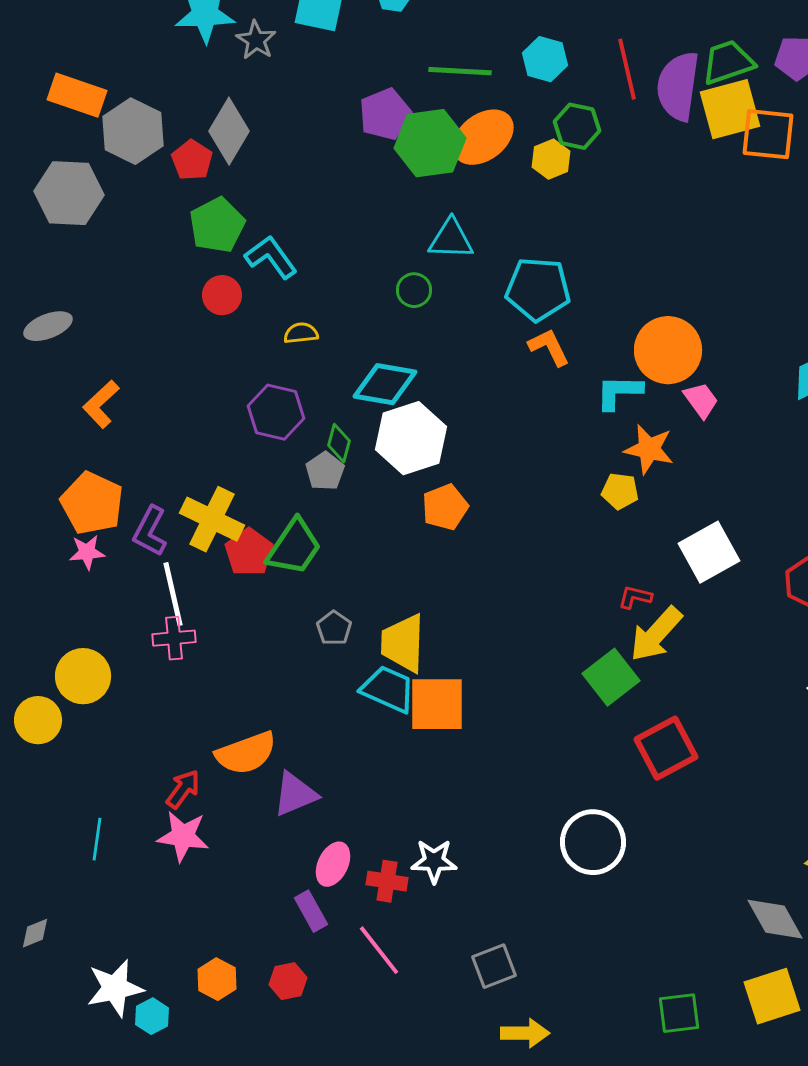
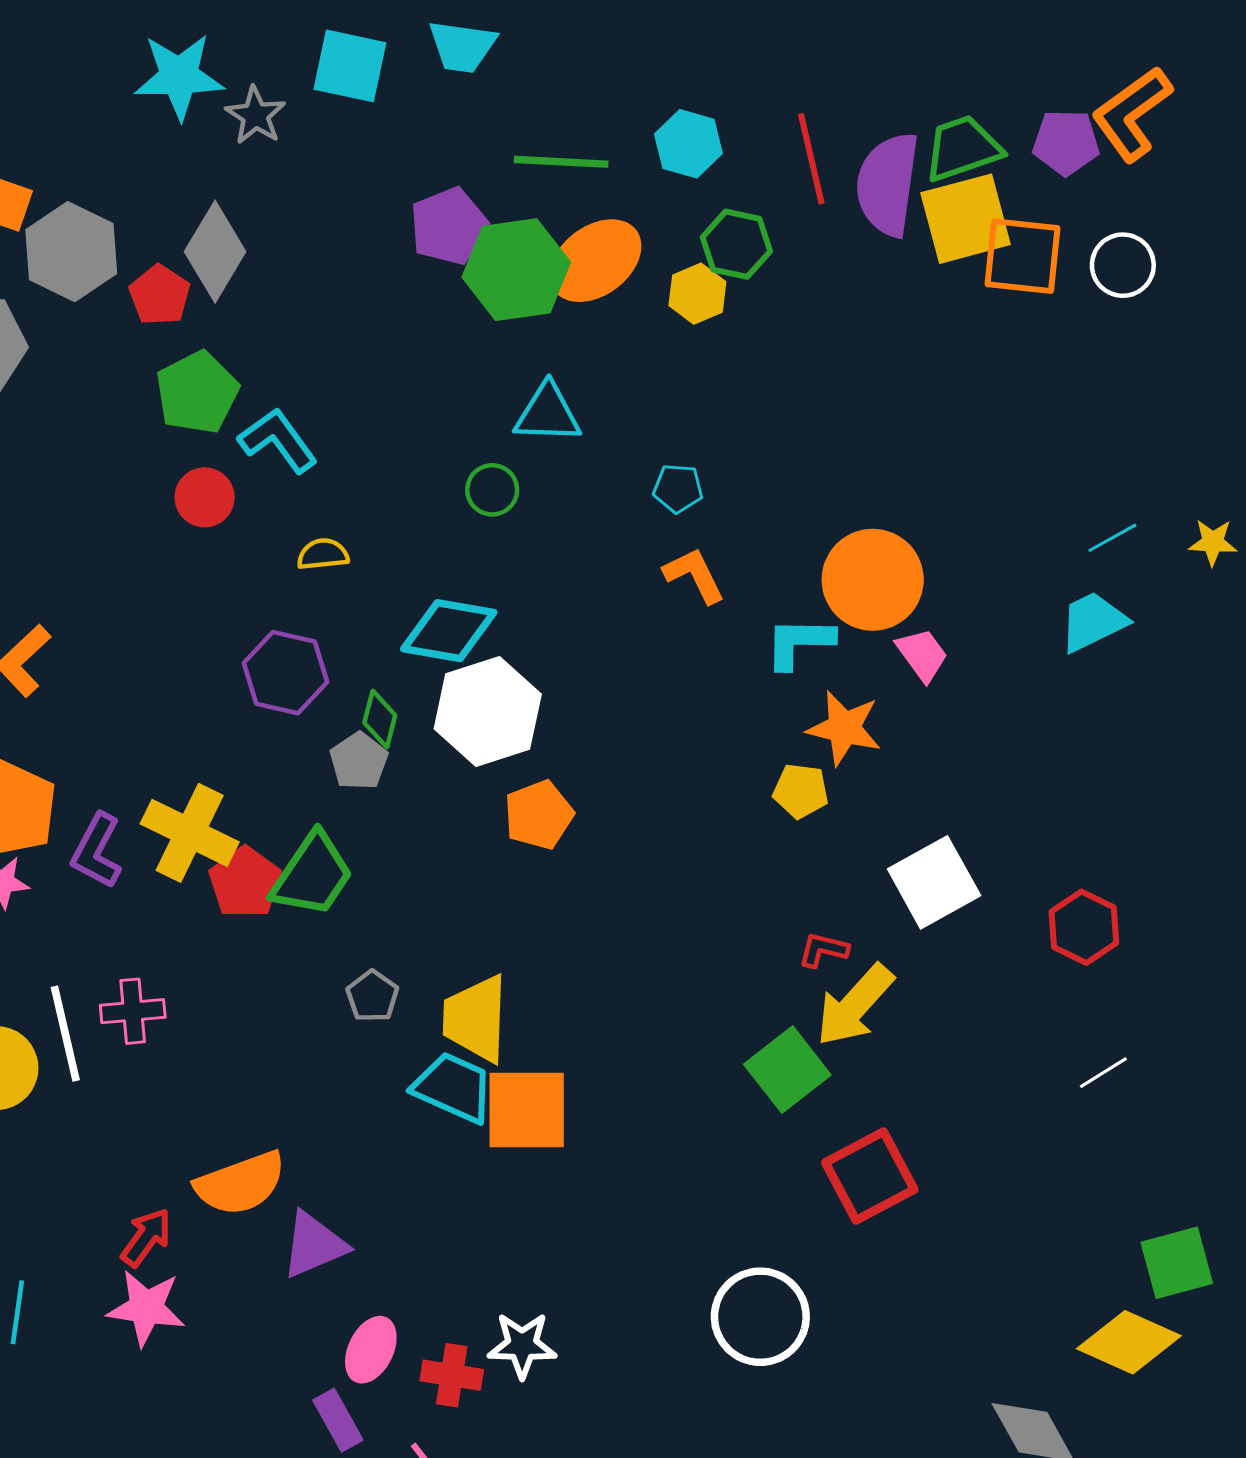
cyan pentagon: (538, 289) -> (678, 488), size x0.5
white line: (173, 594) -> (65, 1034), moved

